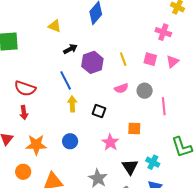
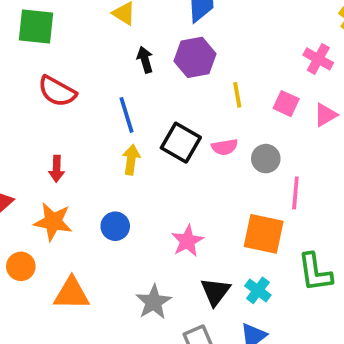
black arrow: (70, 49) -> (145, 60), turned -88
purple hexagon: (92, 62) -> (195, 57), moved
red semicircle: (25, 88) -> (57, 91), moved
black square: (99, 111) -> (181, 143), moved, size x1.5
red arrow: (24, 113) -> (57, 169), moved
orange square: (134, 129) -> (264, 234), moved, size x1.6

